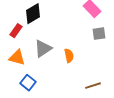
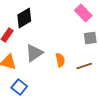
brown line: (93, 86) -> (84, 66), moved

